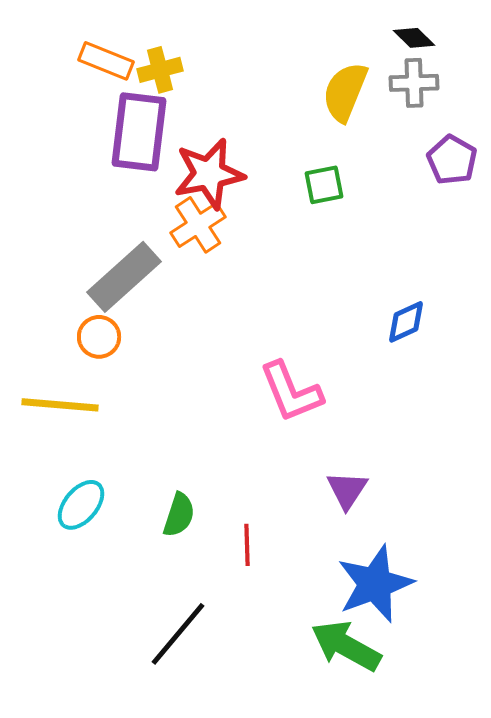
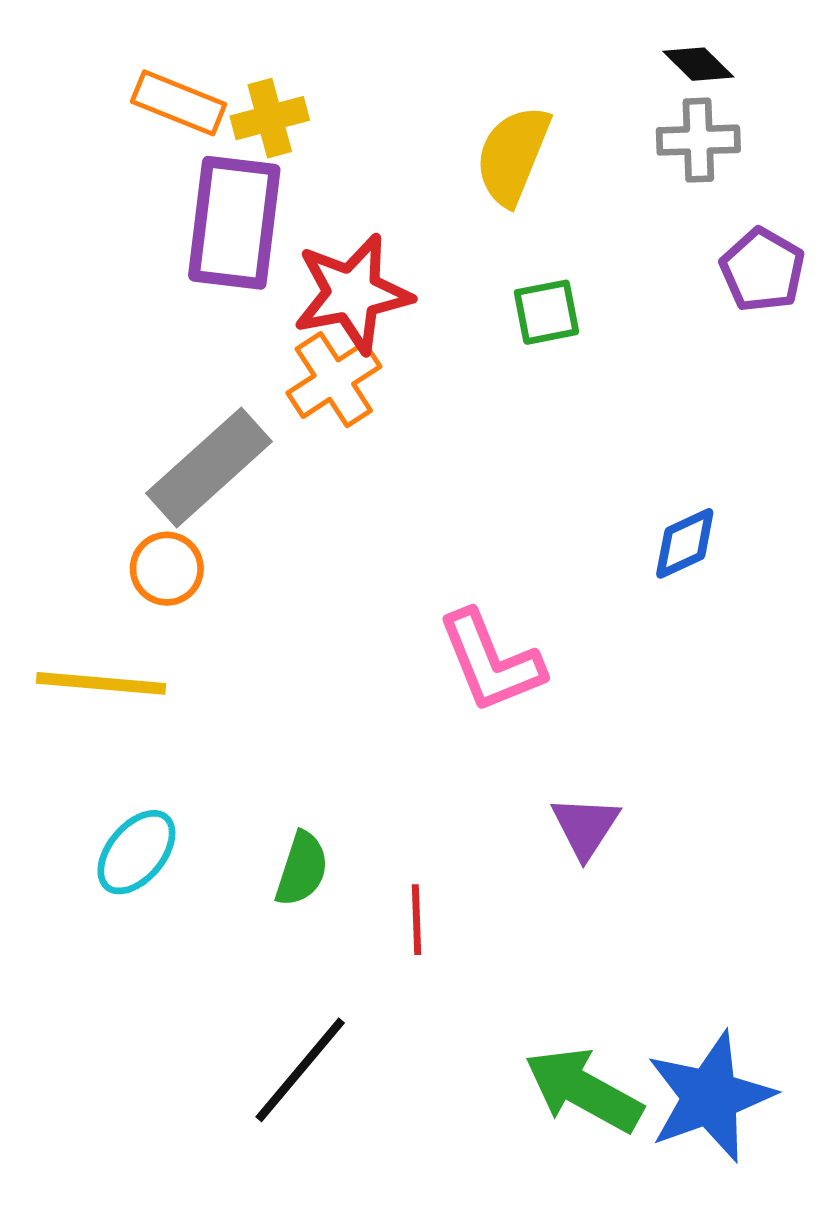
yellow semicircle: (345, 92) -> (513, 155), moved
blue star: (375, 584) -> (710, 1097), moved

